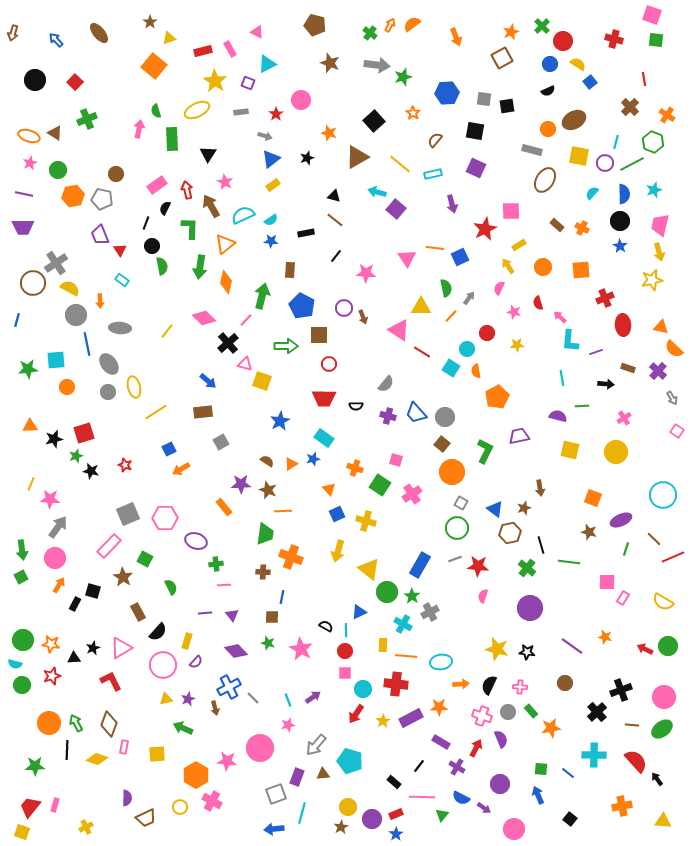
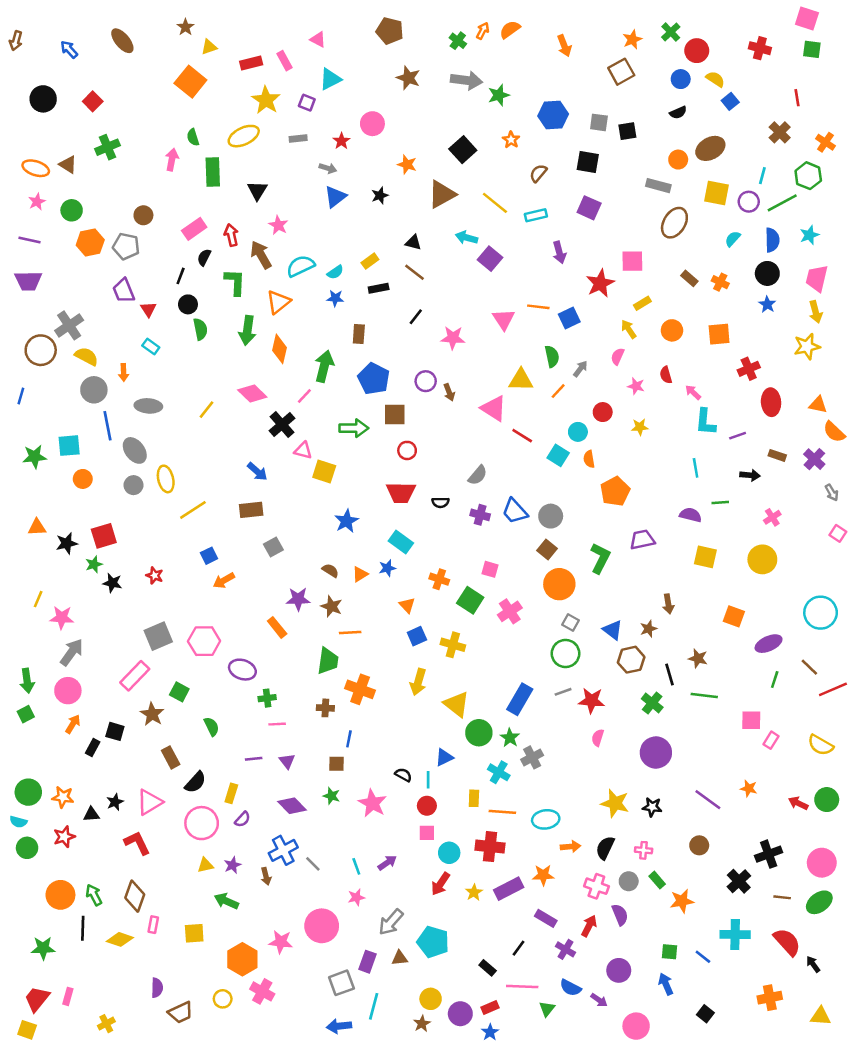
yellow rectangle: (273, 185) -> (370, 261), moved
brown star: (589, 532) -> (698, 658), moved

